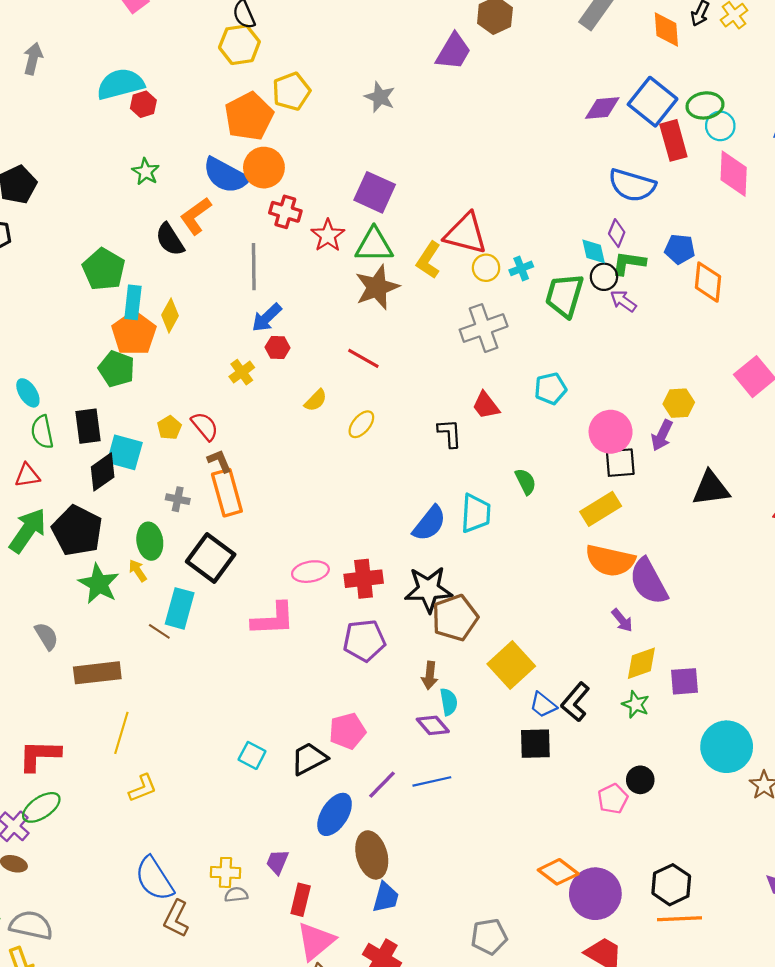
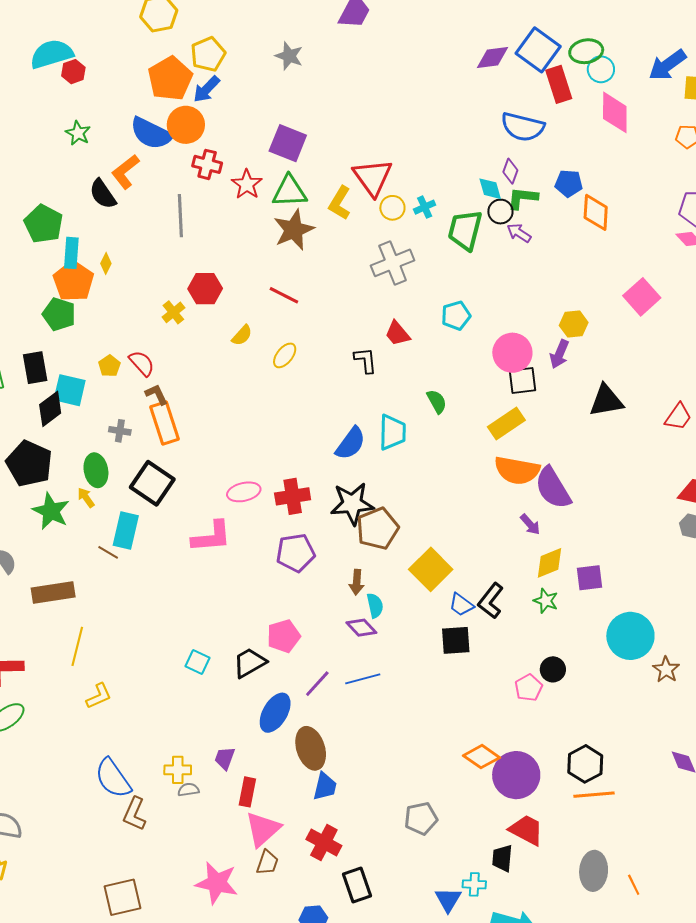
red triangle: (466, 233) -> (373, 177), turned 42
yellow diamond: (170, 315) -> (106, 263), size x0.7
blue arrow: (267, 318) -> (206, 89), moved
red hexagon: (278, 348) -> (205, 289), size x1.5

